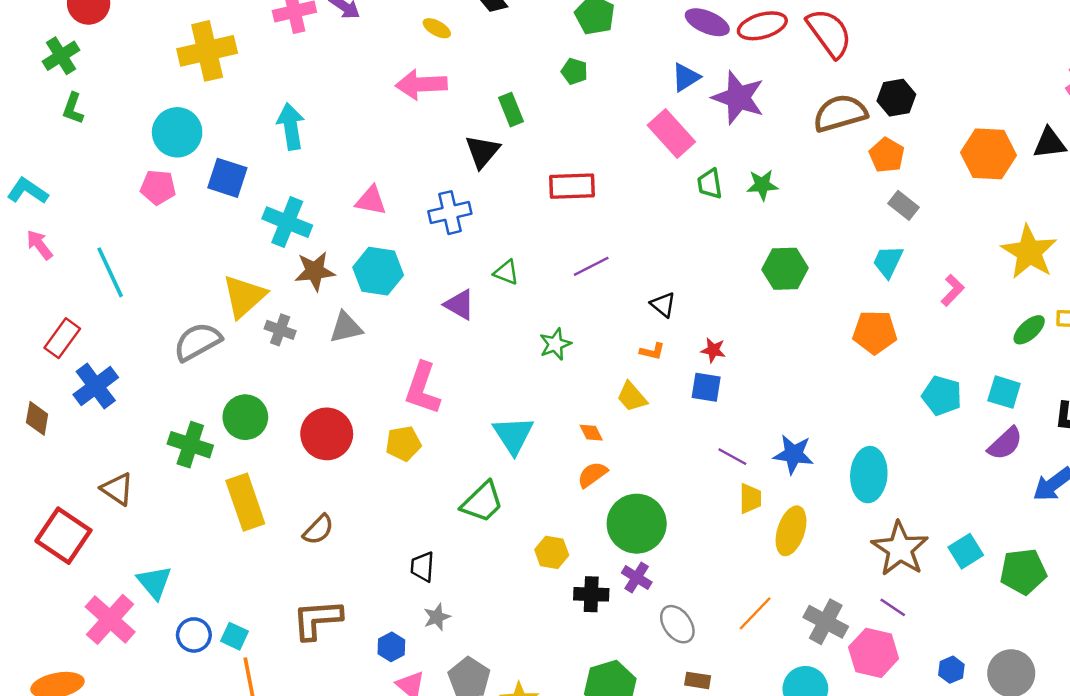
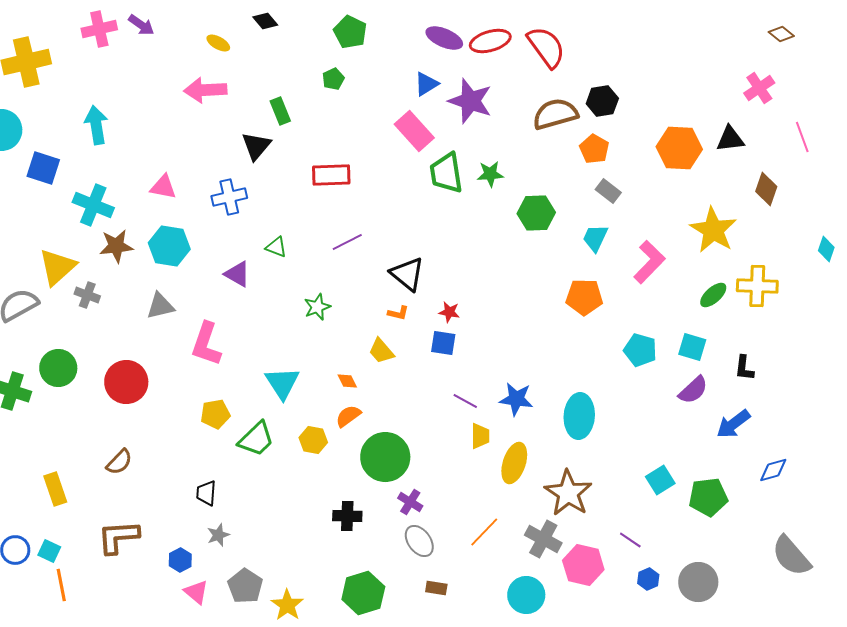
green pentagon: (574, 71) -> (333, 79), turned 30
green trapezoid: (710, 184) -> (446, 173), size x1.6
green hexagon: (785, 269) -> (536, 213), moved
pink L-shape: (953, 290) -> (649, 262), size x1.6
black triangle: (663, 305) -> (407, 274), size x1.6
gray triangle: (346, 327) -> (160, 306), moved
yellow pentagon: (403, 443) -> (215, 414), moved
yellow rectangle: (245, 502) -> (55, 489), moved, size x0.7
brown star: (900, 549) -> (568, 493), moved
yellow hexagon: (552, 552) -> (313, 440), moved
purple cross: (637, 578) -> (410, 502), moved
purple line: (893, 607) -> (630, 540), moved

